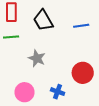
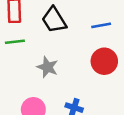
red circle: (83, 73) -> (104, 61), moved

